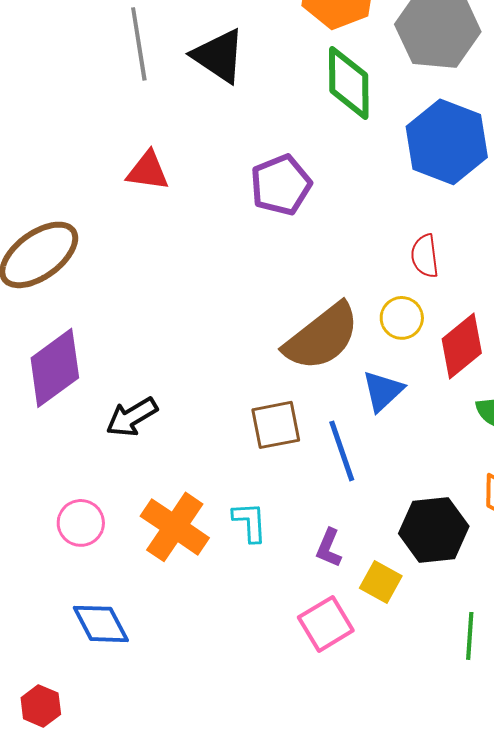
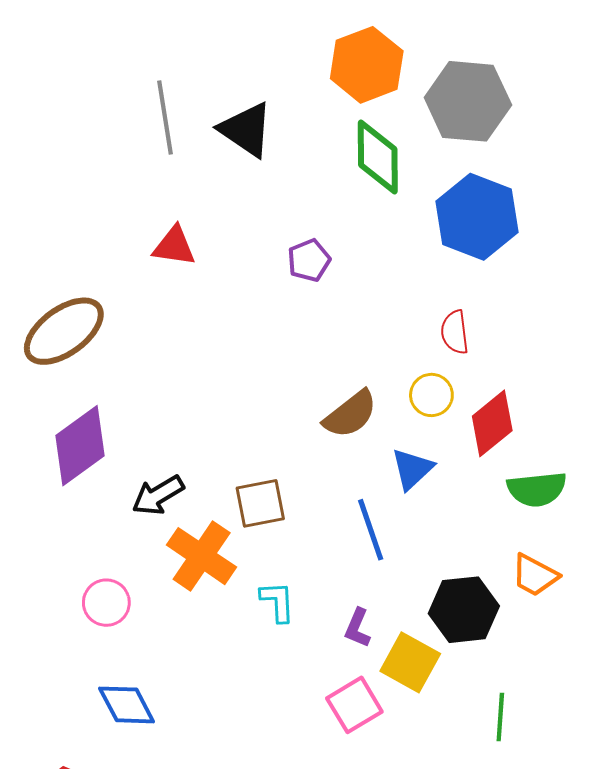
purple pentagon: (281, 185) -> (309, 260), size x0.7
brown semicircle: (322, 337) -> (350, 414), size x0.7
brown square: (276, 425) -> (260, 503), moved
orange cross: (175, 527) -> (202, 556), moved
yellow square: (381, 582) -> (410, 662), size x1.4

